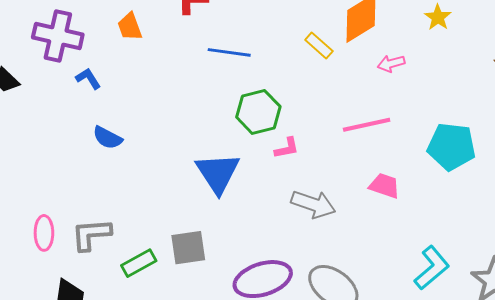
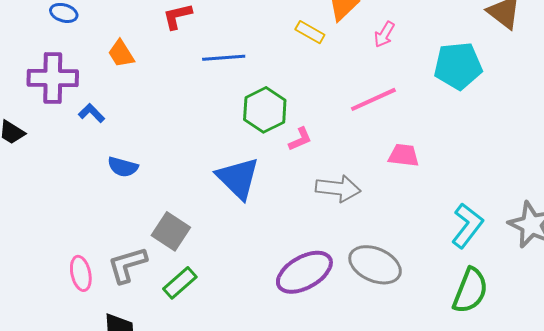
pink arrow: (391, 63) -> (384, 34), turned -32
cyan pentagon: (451, 146) -> (458, 66), moved
gray square: (188, 248) -> (171, 231), moved, turned -36

